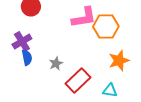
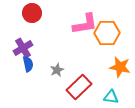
orange star: (119, 60) -> (120, 67), turned 30

